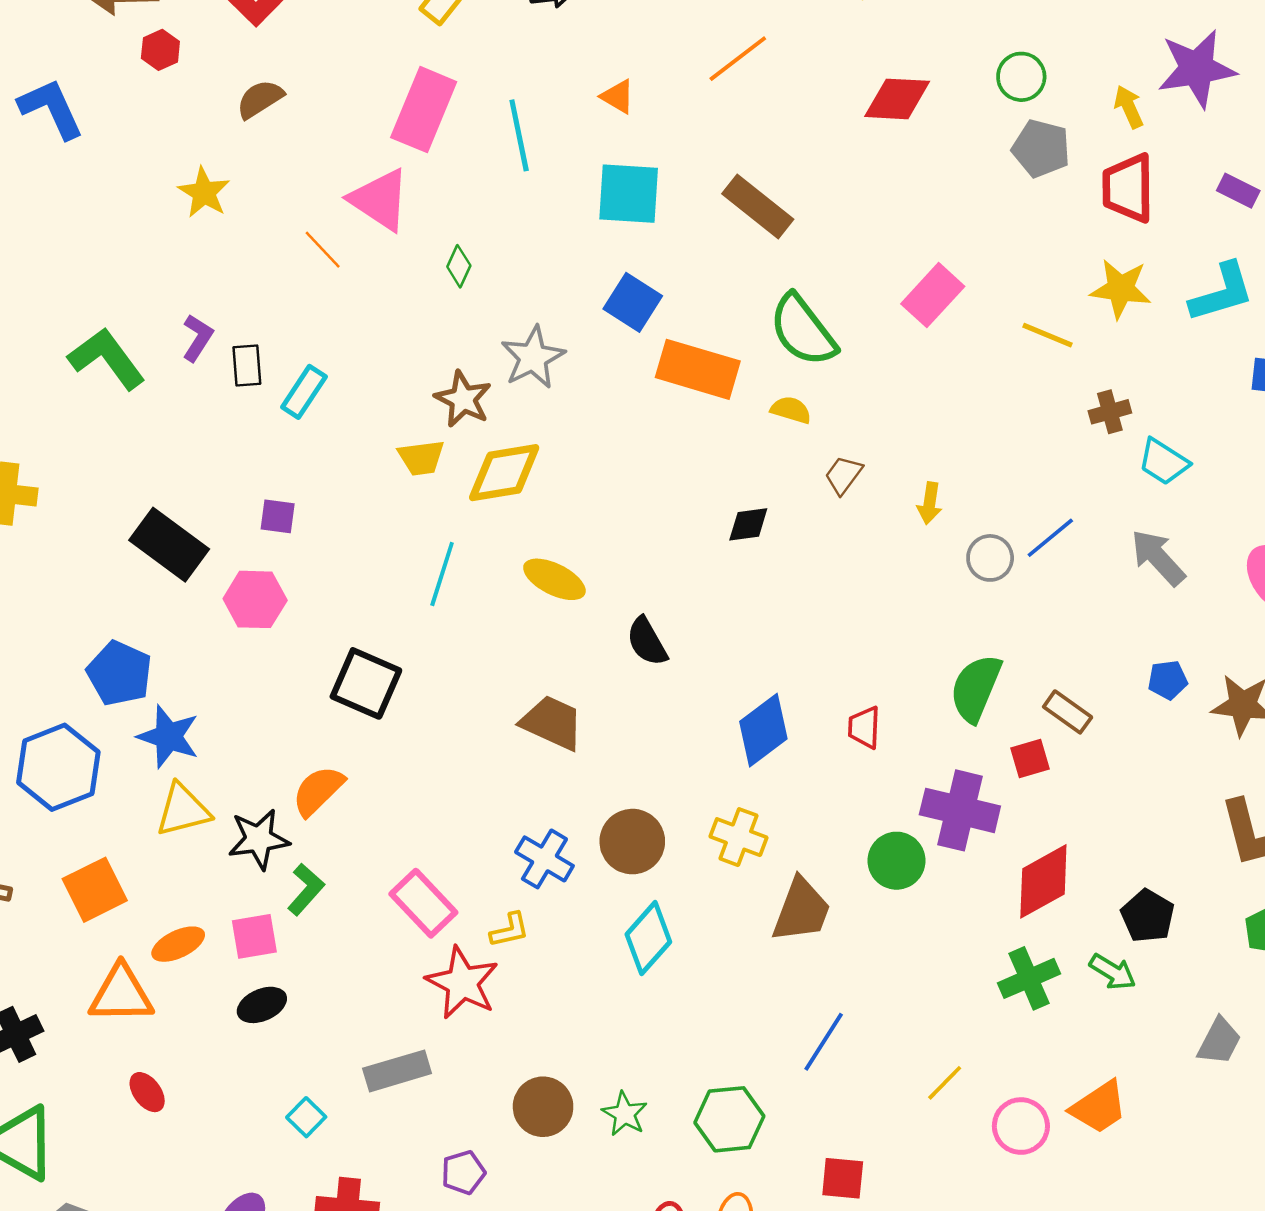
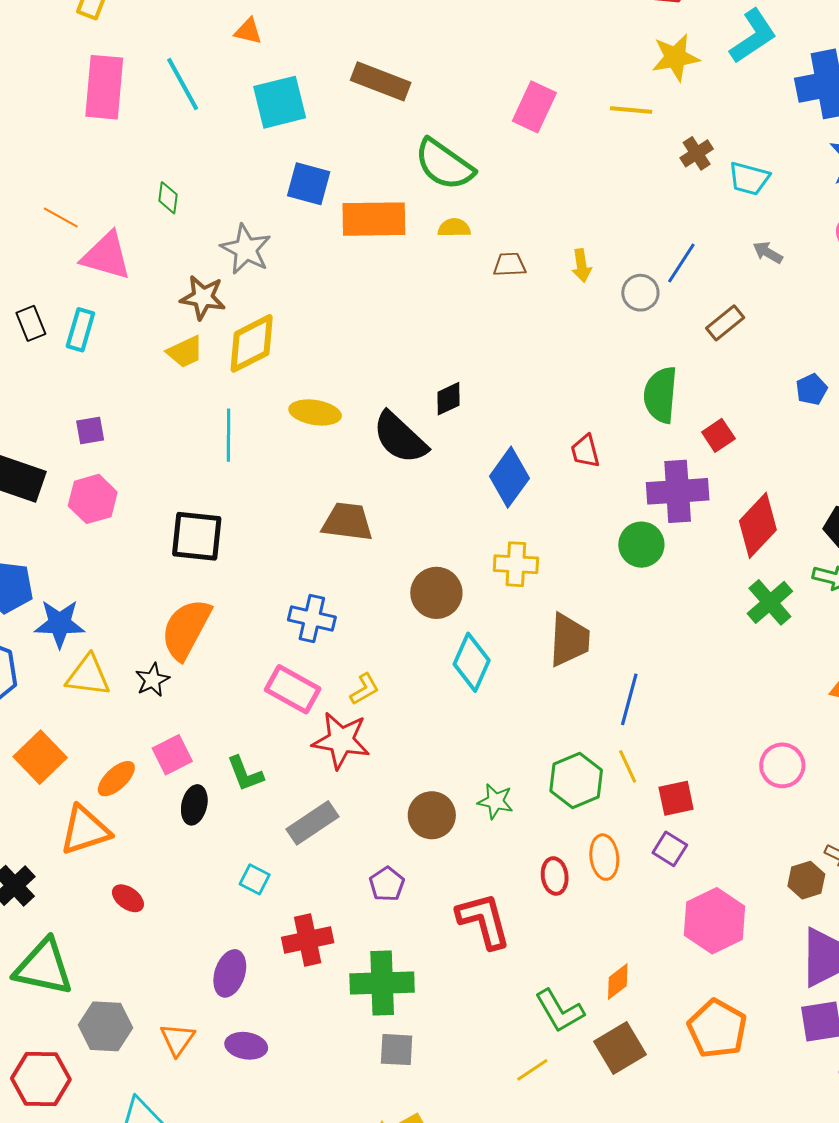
pink triangle: (380, 200) -> (106, 256), moved
brown trapezoid: (843, 475) -> (510, 265), turned 68
black diamond: (748, 524) -> (449, 399), moved
gray arrow: (1158, 558) -> (768, 253), size x0.6
black semicircle: (647, 641) -> (400, 438), size x1.5
blue pentagon: (1168, 680) -> (811, 389), moved
brown rectangle: (1068, 712) -> (725, 323), moved, turned -57
orange semicircle: (318, 791) -> (186, 629), size x1.4
yellow triangle: (183, 810) -> (88, 676), turned 39
black star: (259, 839) -> (152, 680), size x0.7
blue cross: (544, 859) -> (312, 618), moved
green L-shape: (306, 889) -> (245, 774), moved, turned 135
brown trapezoid: (801, 910) -> (569, 640), moved
black ellipse: (262, 1005) -> (194, 805), turned -36
yellow line: (945, 1083) -> (628, 766), moved, turned -52
pink circle: (1021, 1126) -> (782, 765), moved

